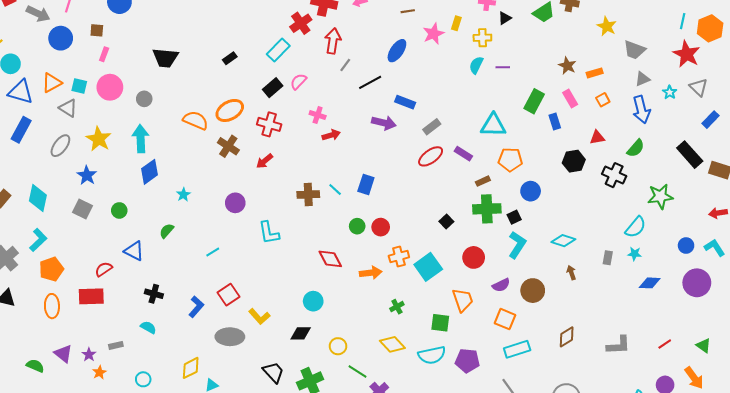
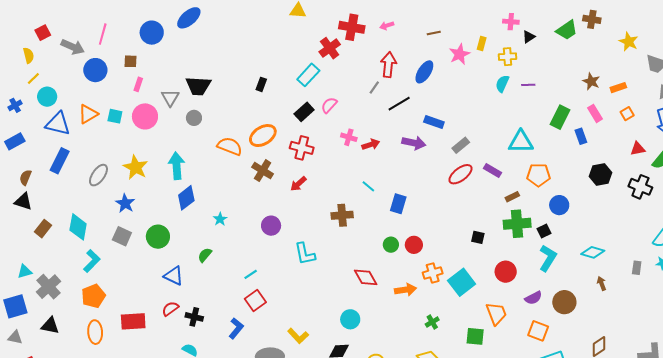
red arrow: (333, 41) -> (388, 65), moved
black rectangle: (230, 58) -> (261, 84), turned -32
gray circle: (144, 99) -> (194, 118), moved
gray triangle: (68, 108) -> (170, 98), moved, turned 30
red arrow: (331, 135) -> (371, 144), moved
red triangle: (597, 138) -> (638, 149), moved
cyan line: (335, 189) -> (368, 186), moved
green circle: (119, 210) -> (158, 237), size x1.5
black square: (446, 222) -> (478, 237), turned -32
cyan L-shape: (38, 240) -> (92, 261), moved
red semicircle: (104, 269) -> (170, 309), moved
red square: (228, 295) -> (255, 300), moved

